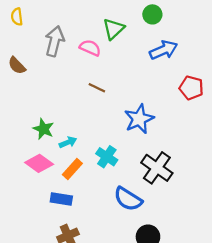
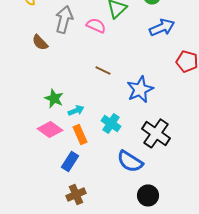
brown semicircle: (17, 66) -> (40, 42), moved
brown line: (97, 88) -> (103, 70), moved
orange rectangle: (72, 169) -> (80, 134), turned -66
blue rectangle: (61, 199) -> (70, 161), turned -66

